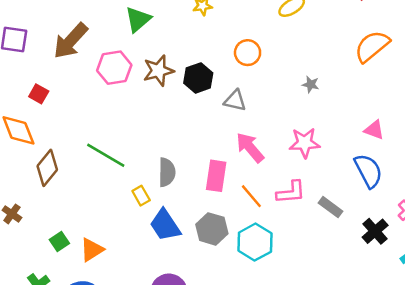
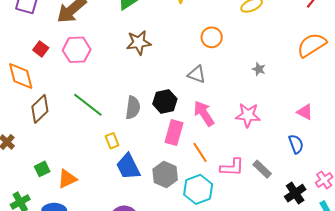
pink hexagon: (114, 68) -> (77, 50), moved
black hexagon: (198, 78) -> (165, 101), moved
blue semicircle: (368, 171) -> (296, 144), size x0.7
gray semicircle: (167, 172) -> (133, 108), moved
pink L-shape: (291, 192) -> (232, 167), moved

